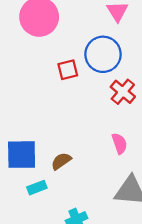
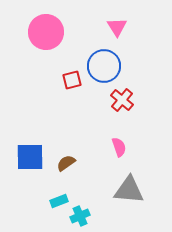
cyan rectangle: (37, 188) -> (59, 201), moved

